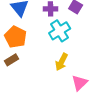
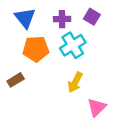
orange pentagon: (16, 37) -> (36, 49), moved, turned -30

